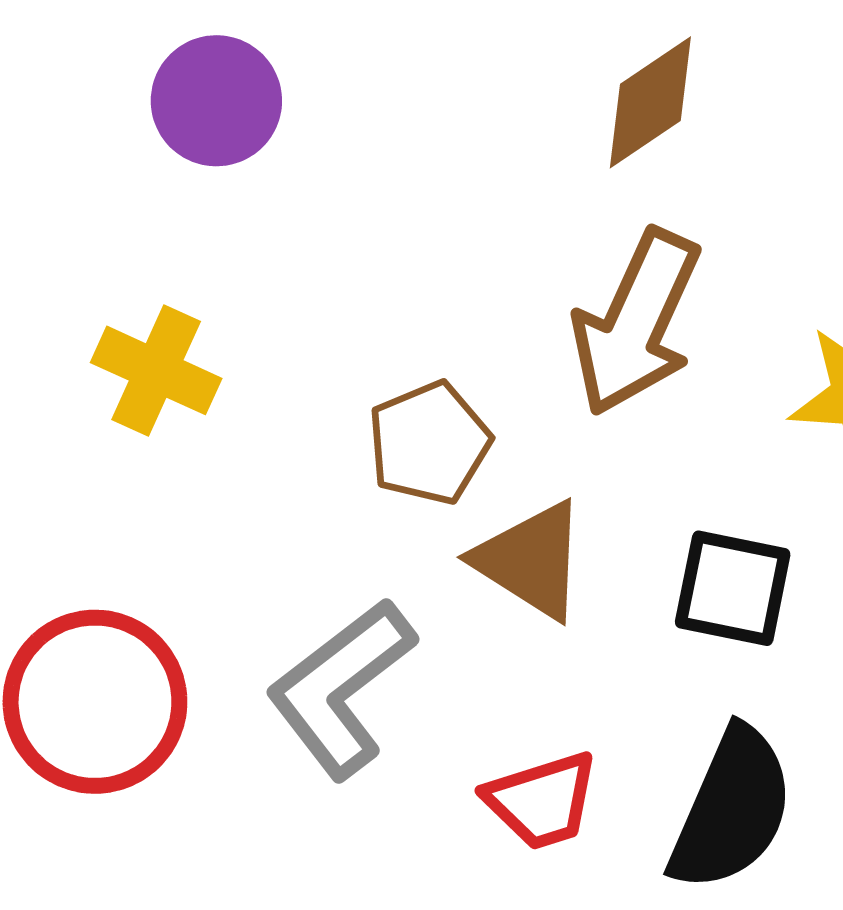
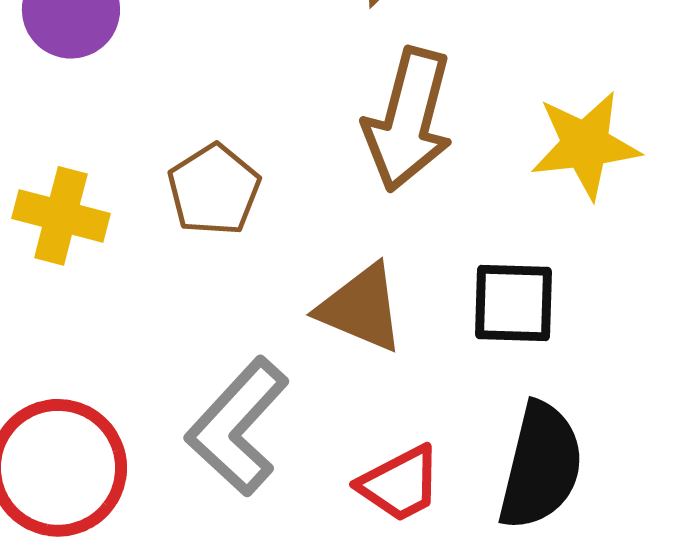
brown pentagon: (429, 443) -> (214, 190), moved

